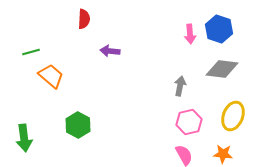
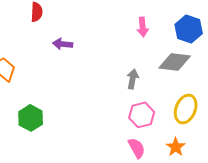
blue hexagon: (219, 29) -> (189, 29), moved
orange star: (223, 154) -> (176, 147), turned 30

